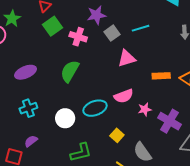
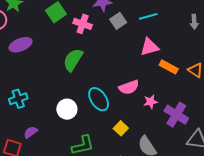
pink triangle: (127, 58) -> (150, 47), moved
purple ellipse: (26, 72) -> (21, 45), moved
orange rectangle: (161, 76) -> (169, 67), turned 30
cyan cross: (28, 108) -> (18, 99), moved
cyan ellipse: (95, 108) -> (99, 99), turned 75

